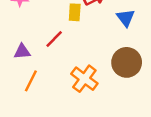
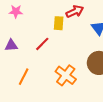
purple triangle: (22, 51) -> (11, 45), moved

